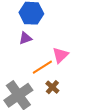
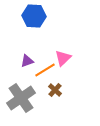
purple triangle: (25, 38) -> (27, 61), moved

